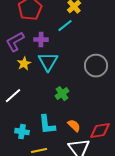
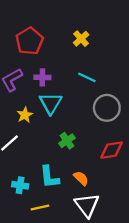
cyan line: (65, 26) -> (87, 77), moved, turned 63
yellow star: (24, 64) -> (25, 115), moved
red diamond: (100, 131) -> (112, 150), moved

